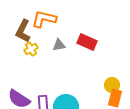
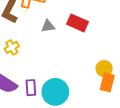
yellow cross: (31, 49) -> (12, 47), moved

